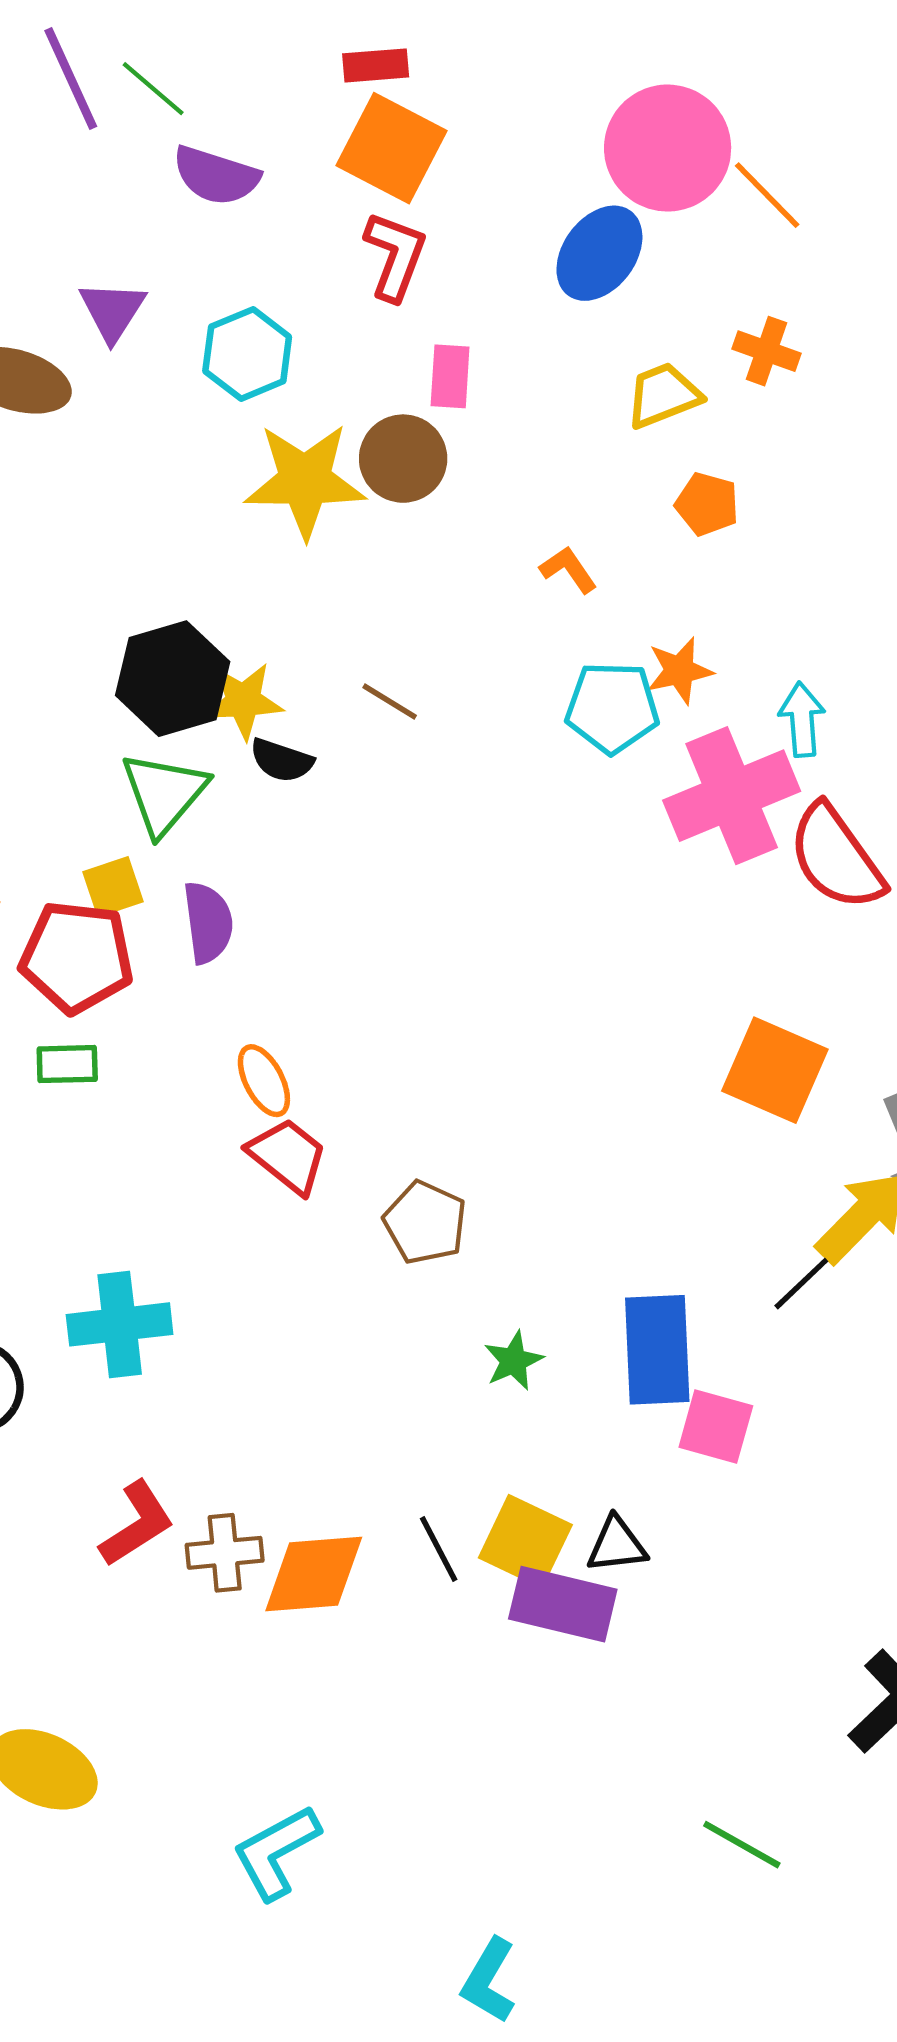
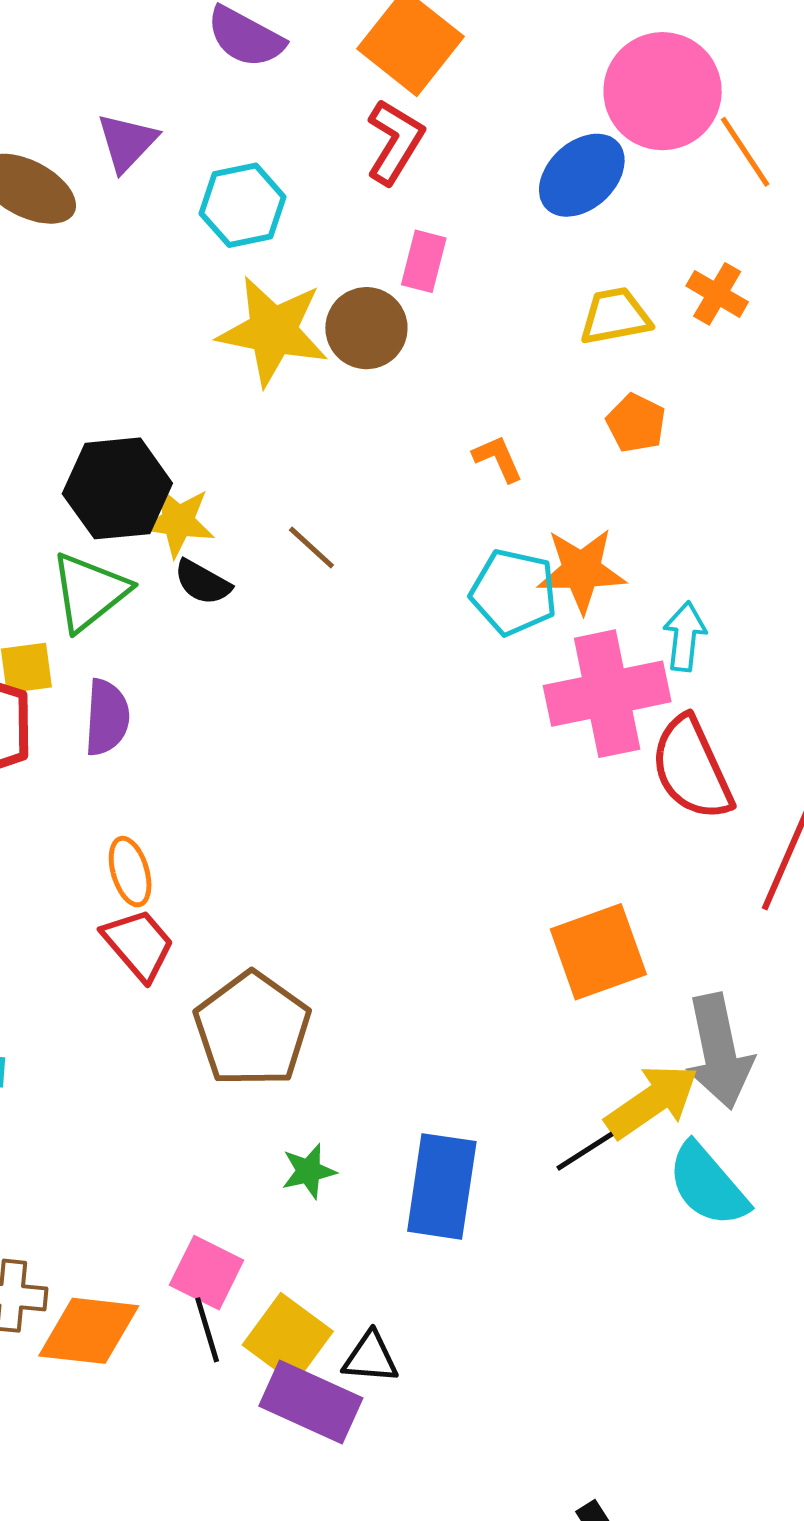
orange star: (679, 671) -> (582, 570), size x1.4
orange square: (775, 1070) -> (598, 952), turned 36
brown pentagon: (425, 1222) -> (252, 1029), size x1.5
pink square: (716, 1426) -> (207, 1273), moved

